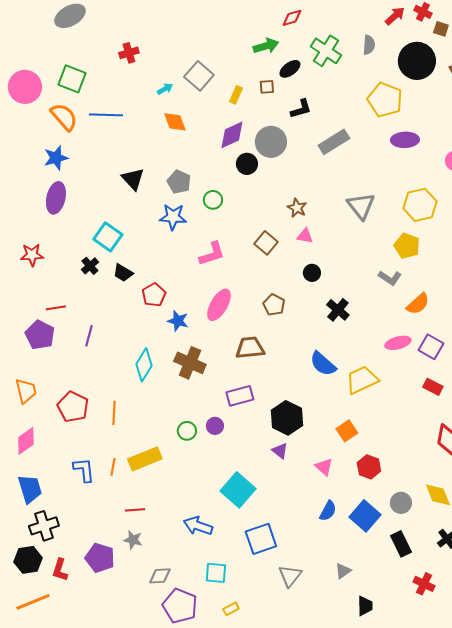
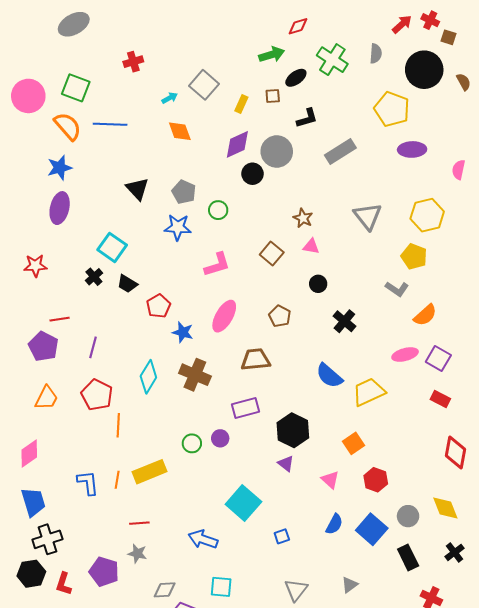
orange trapezoid: (26, 391) -> (46, 398), moved, turned 40
red pentagon: (73, 407) -> (97, 395), moved
blue square: (261, 539) -> (282, 536), moved, size x0.5

